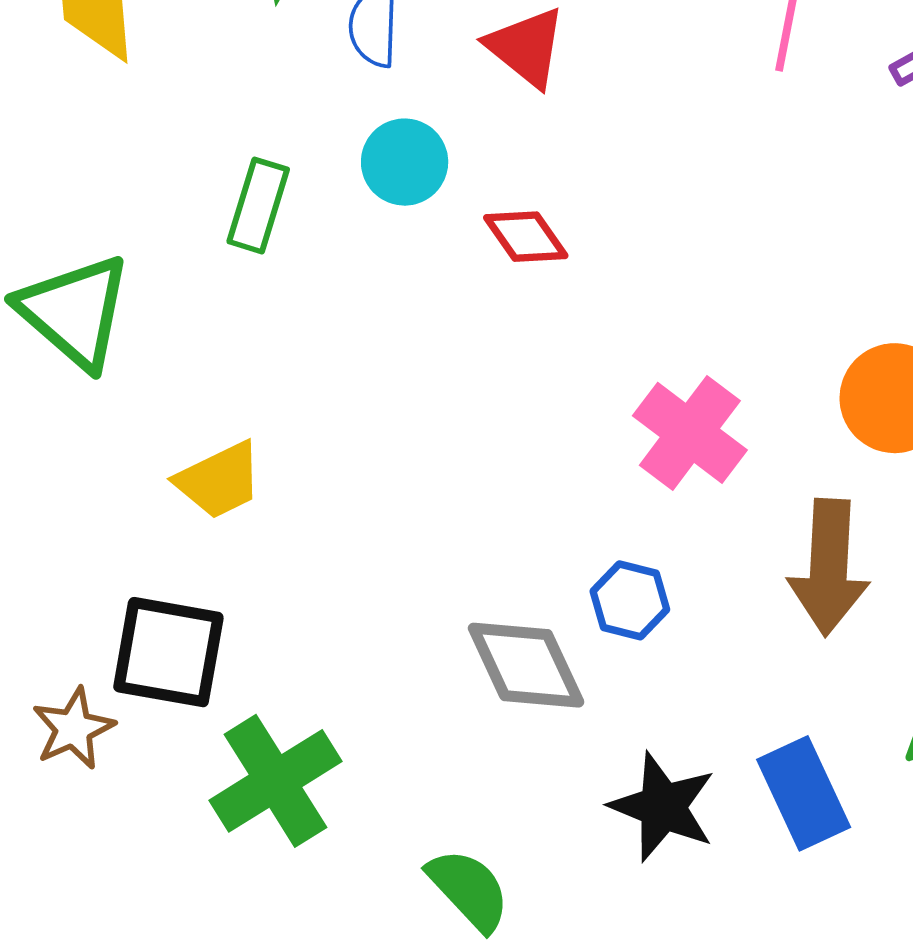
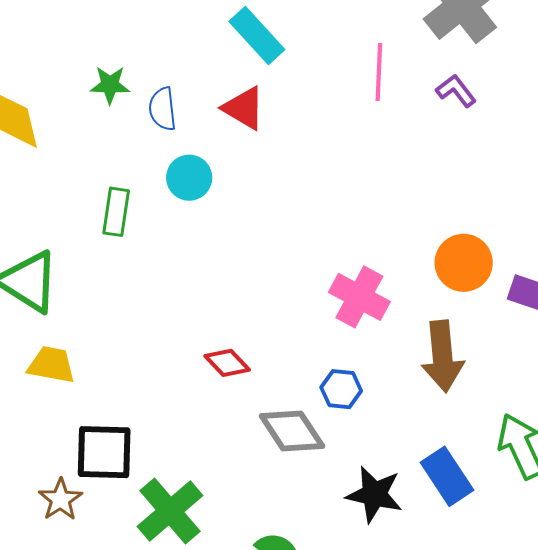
red diamond: (526, 237) -> (227, 363), moved
yellow trapezoid: (219, 480) -> (51, 365), moved, turned -135

